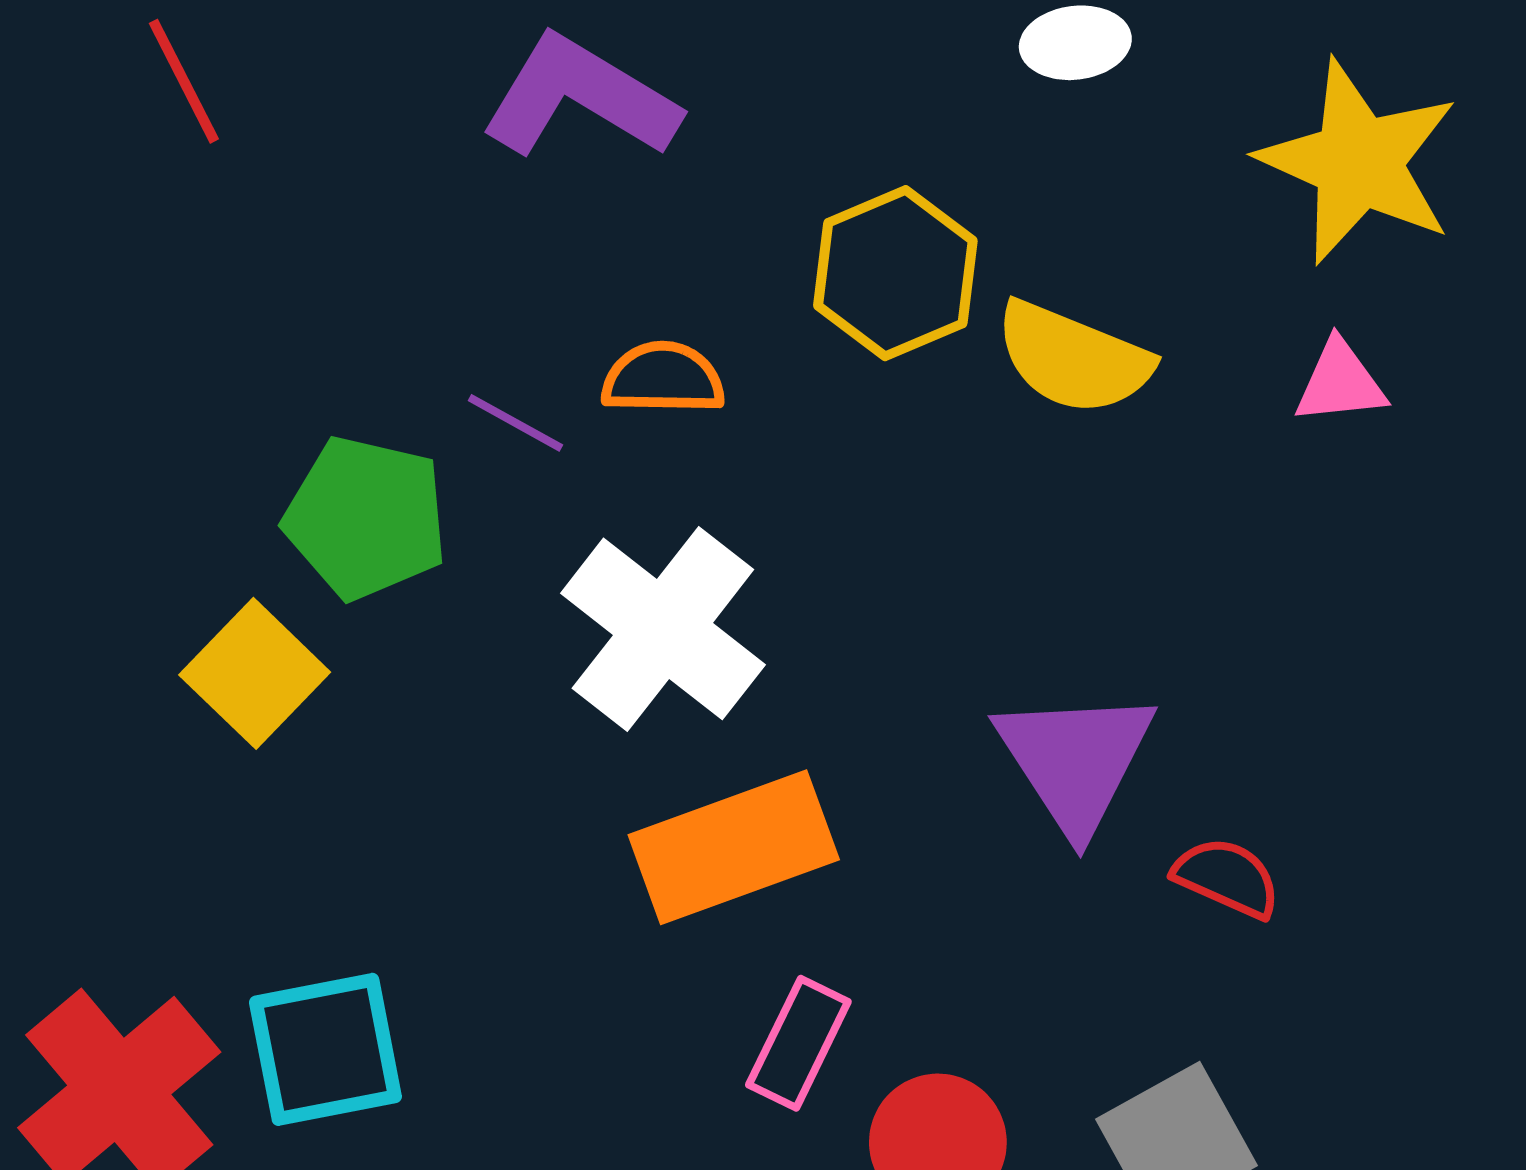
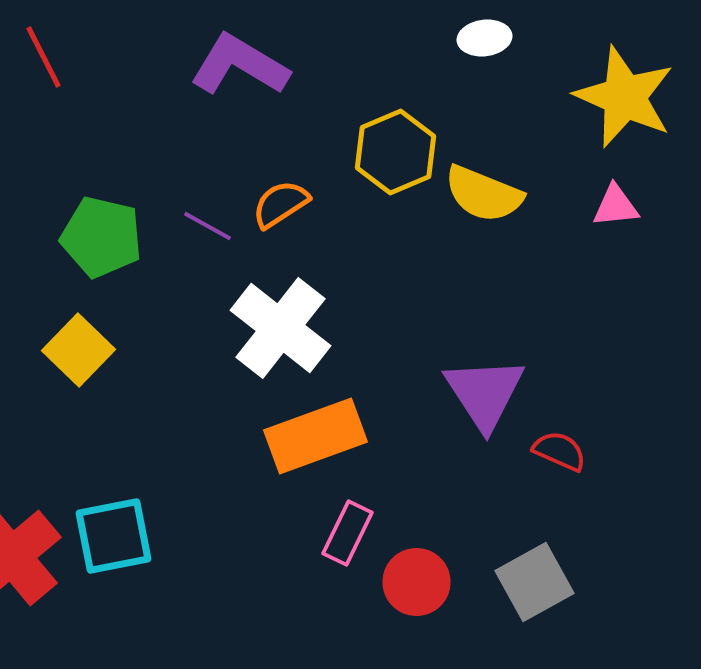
orange semicircle: (663, 378) -> (280, 204), turned -34
green pentagon: (366, 518) -> (102, 237), moved

